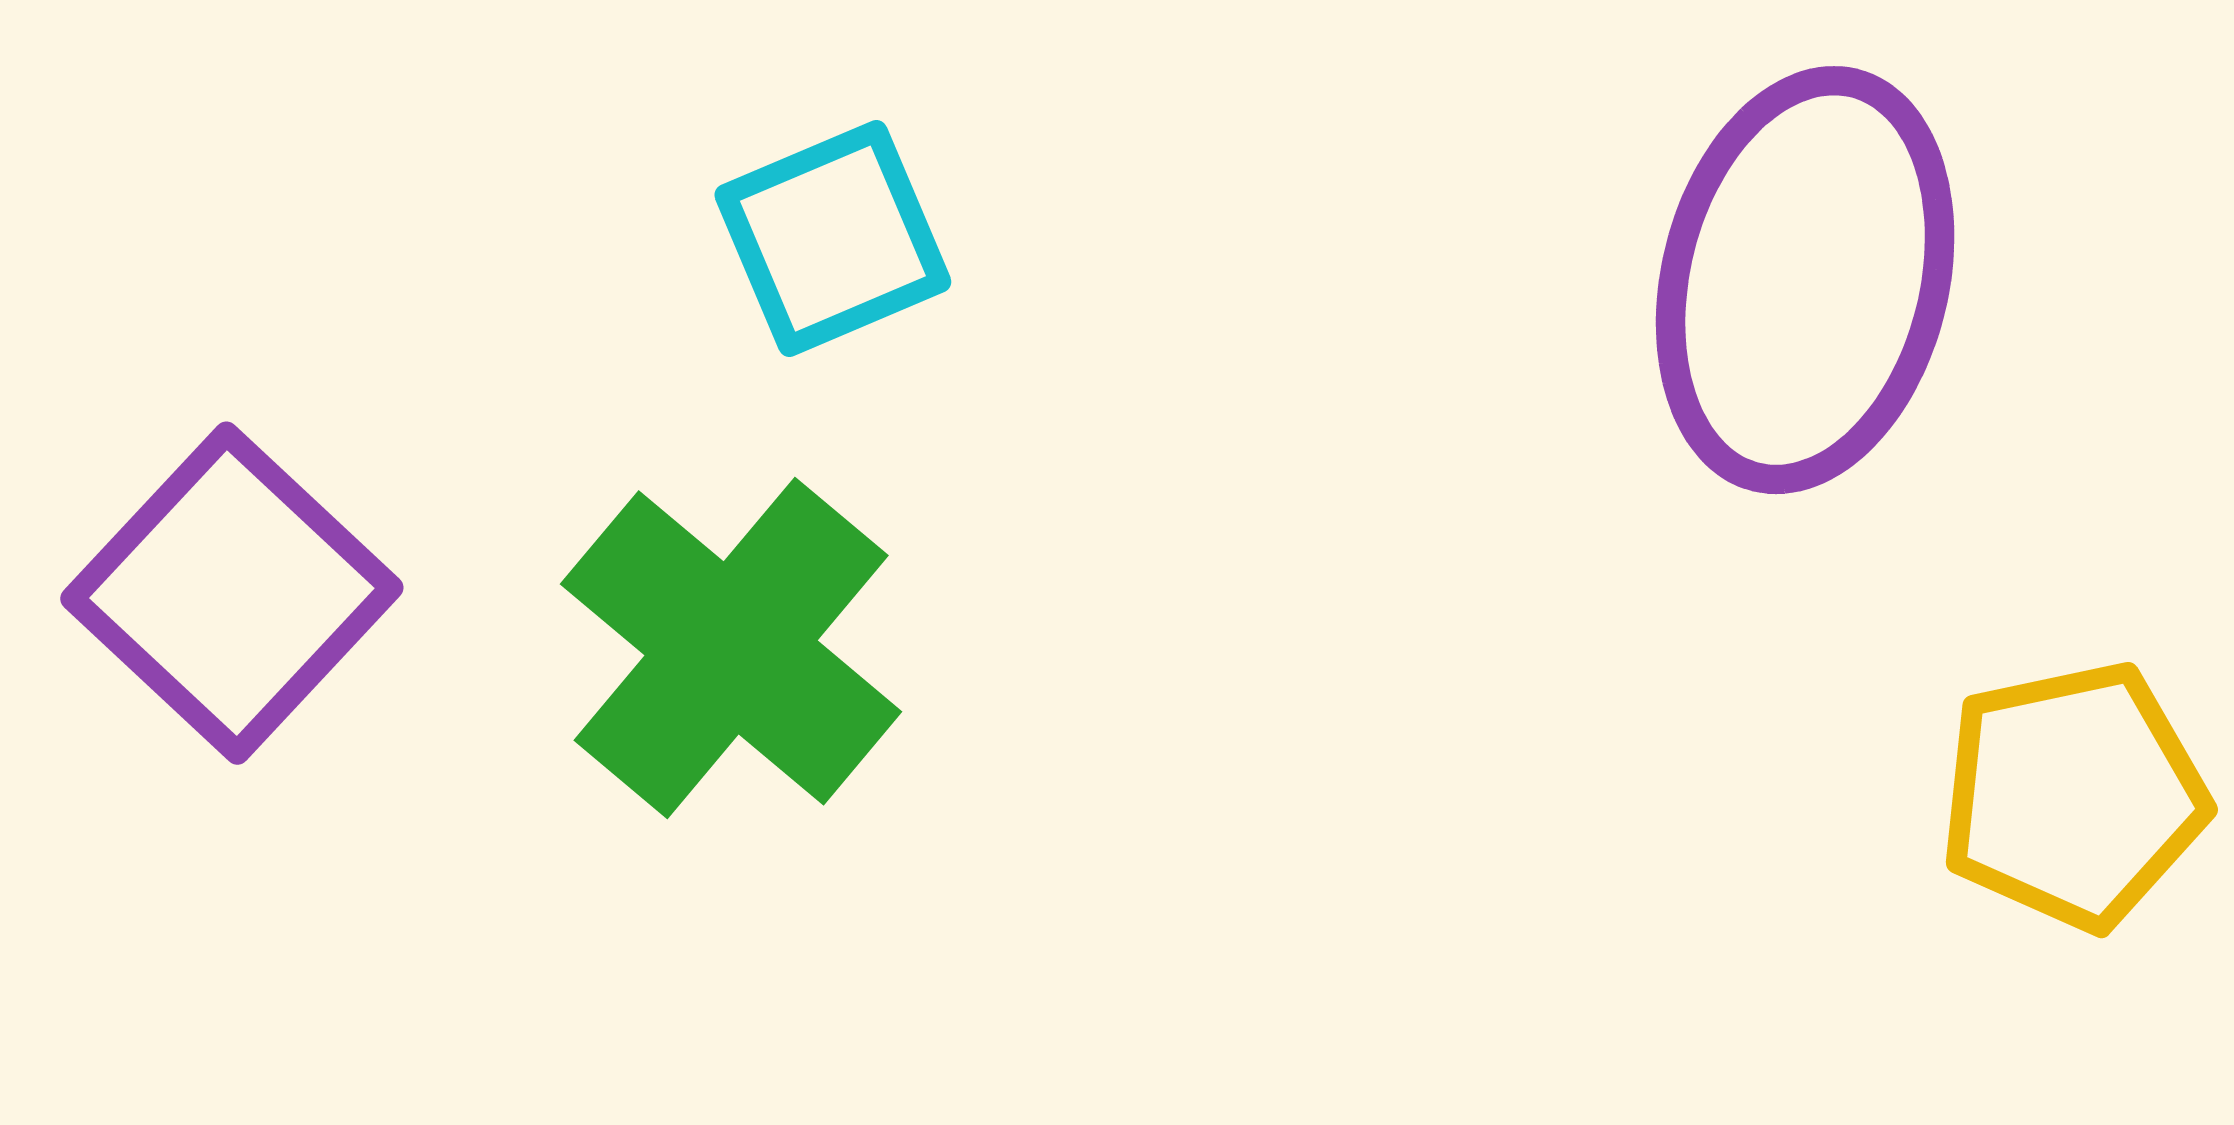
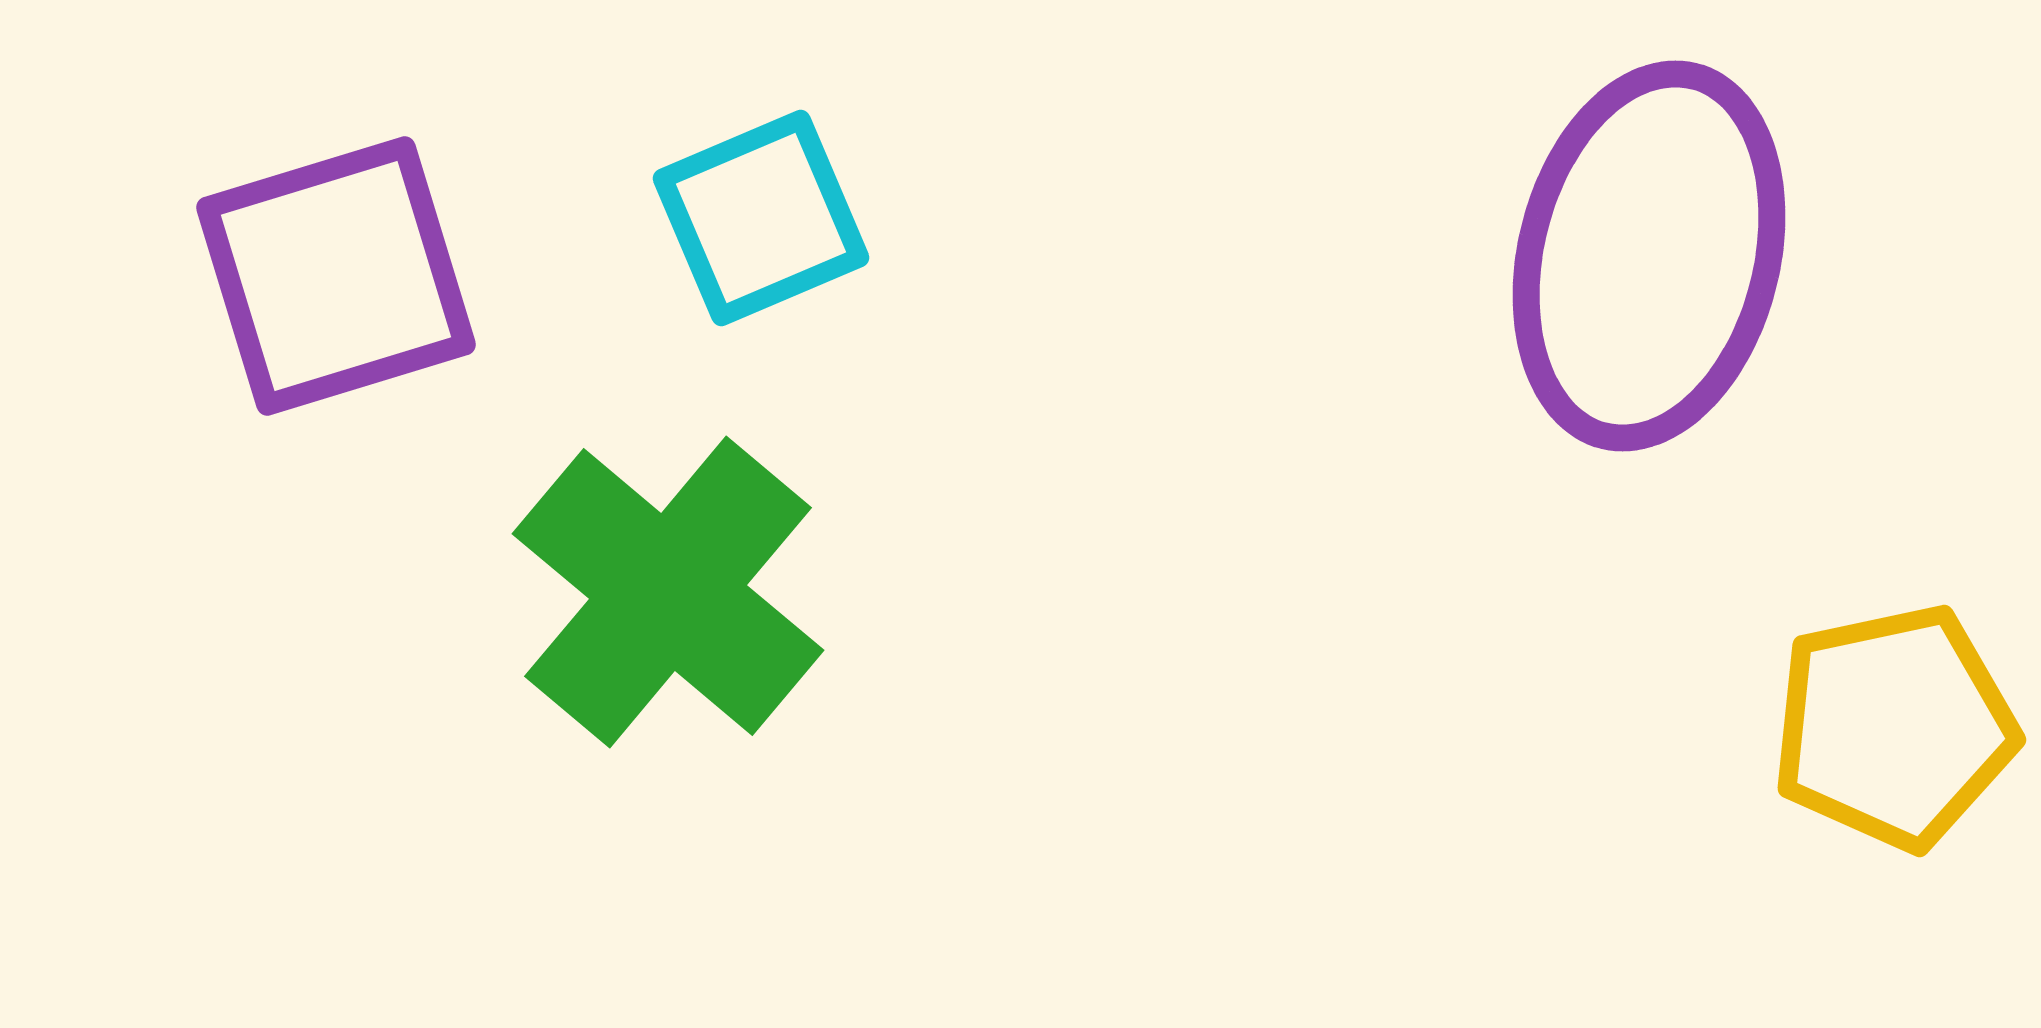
purple square: (232, 593) -> (336, 276), moved, turned 30

